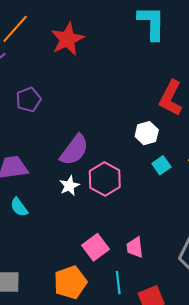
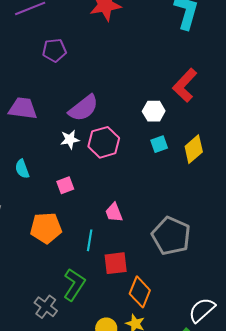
cyan semicircle: (19, 207) -> (22, 169), moved
pink square: (96, 247) -> (65, 185), moved, size x0.7
pink trapezoid: (135, 247) -> (114, 212), turned -30

